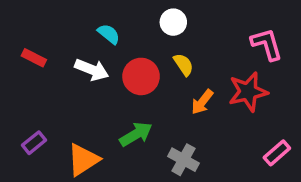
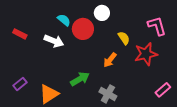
yellow semicircle: (183, 65) -> (124, 38), moved
red circle: (141, 76) -> (83, 29), moved
orange arrow: (202, 102) -> (110, 60), moved

